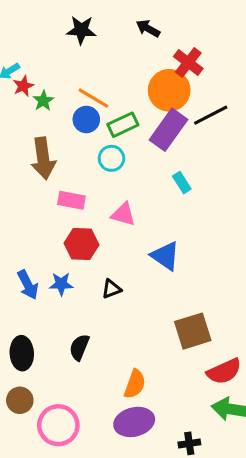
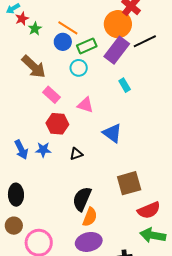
brown arrow: (43, 158) -> (34, 67), turned -40
pink rectangle: (71, 200) -> (52, 95), turned 30
black semicircle: (79, 347) -> (82, 199), moved, size x1.4

